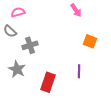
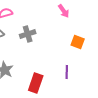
gray cross: (30, 45) -> (28, 34), moved

